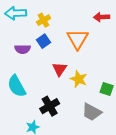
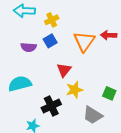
red arrow: (102, 17) -> (109, 35), moved
yellow star: (79, 79) -> (74, 90), moved, turned 30
cyan semicircle: (17, 86) -> (20, 84), turned 100

